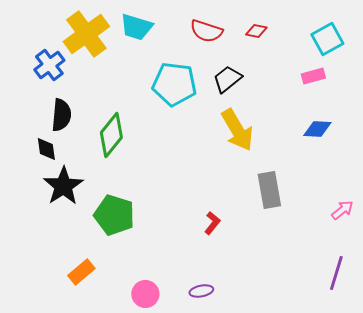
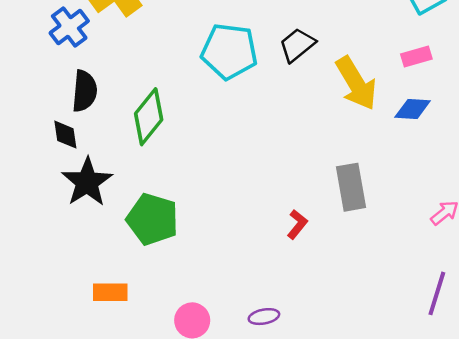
pink rectangle: (313, 76) -> (416, 56), moved
yellow arrow: (237, 130) -> (356, 83), moved
red L-shape: (212, 223) -> (297, 224), moved
orange rectangle: (81, 272) -> (110, 292), turned 40

